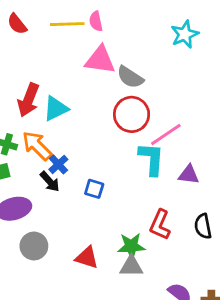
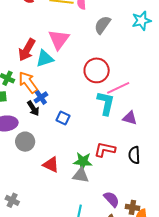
pink triangle: (100, 60) -> (59, 39), moved, turned 50
gray semicircle: (130, 77) -> (102, 25), moved, turned 84
red L-shape: (160, 225) -> (105, 150), turned 70
gray circle: (34, 246) -> (25, 142), moved

